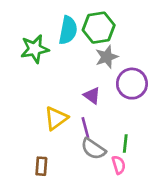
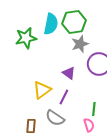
purple line: (85, 128) -> (64, 97), turned 42
gray semicircle: (93, 149) -> (55, 118), moved

